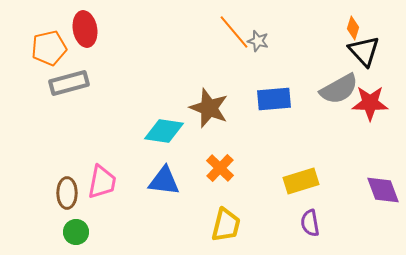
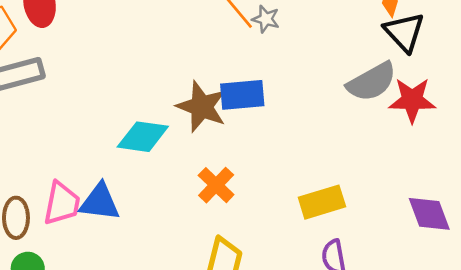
blue rectangle: (274, 99) -> (242, 95), moved
blue triangle: (164, 181) -> (100, 202), moved

